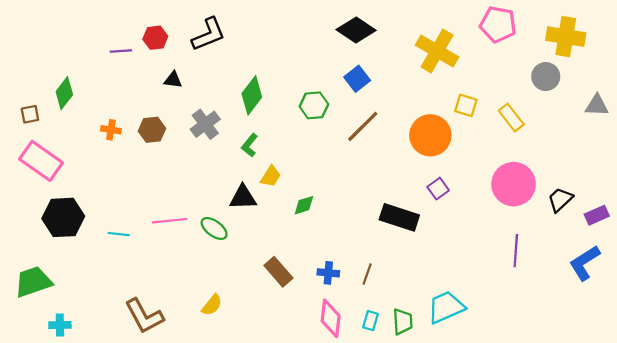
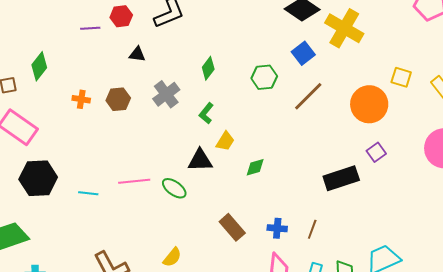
yellow cross: (437, 51) -> (344, 28), moved
green diamond: (252, 95) -> (208, 68), size x0.7
black rectangle: (399, 217) -> (341, 178), turned -36

